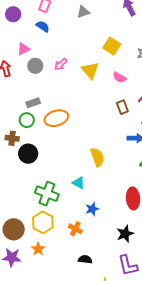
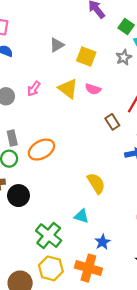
gray triangle: (83, 12) -> (57, 45), moved
pink semicircle: (119, 77) -> (93, 89), moved
gray rectangle: (33, 103) -> (12, 138), turned -72
green cross: (47, 194) -> (49, 236), turned 30
orange cross: (75, 229) -> (88, 268), size x1.6

